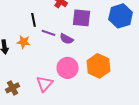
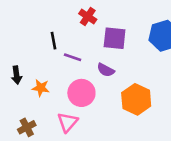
purple semicircle: (67, 39) -> (106, 70), moved
orange star: (24, 42) -> (41, 88), moved
pink circle: (68, 68) -> (81, 93), moved

